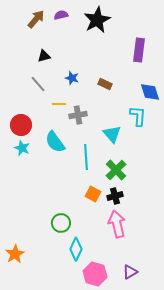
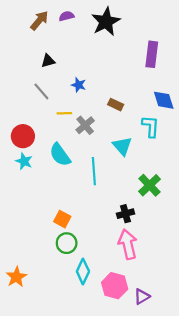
brown rectangle: (105, 84) -> (116, 105), moved
gray cross: (78, 115) -> (85, 125), turned -30
green cross: (116, 170) -> (150, 185), moved
orange square: (93, 194) -> (62, 219), moved
pink hexagon: (95, 274) -> (115, 286), moved

